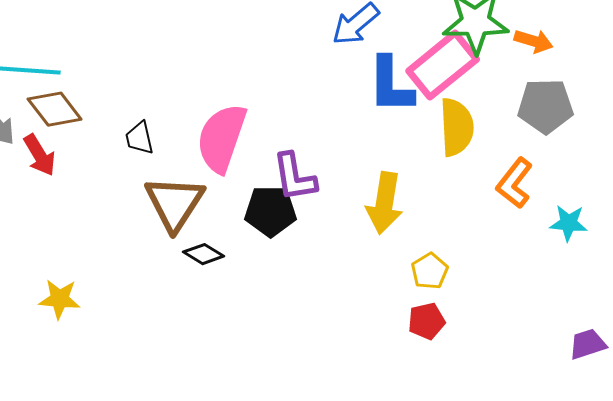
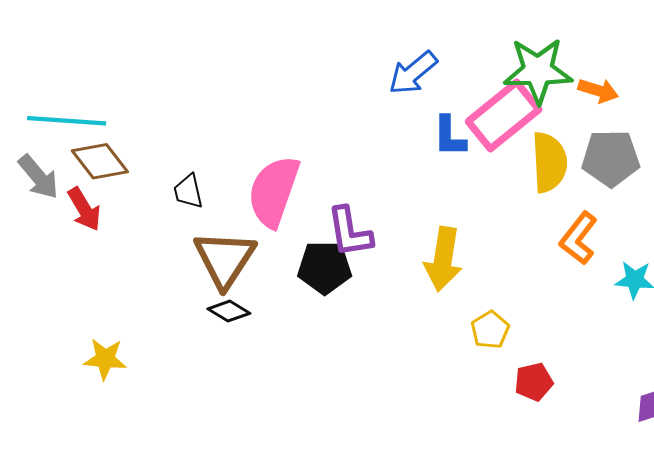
blue L-shape: (391, 85) -> (449, 136), size x0.7
yellow semicircle: (457, 127) -> (549, 162), moved
black diamond: (204, 254) -> (229, 311), moved
red pentagon: (427, 321) -> (534, 382), moved

